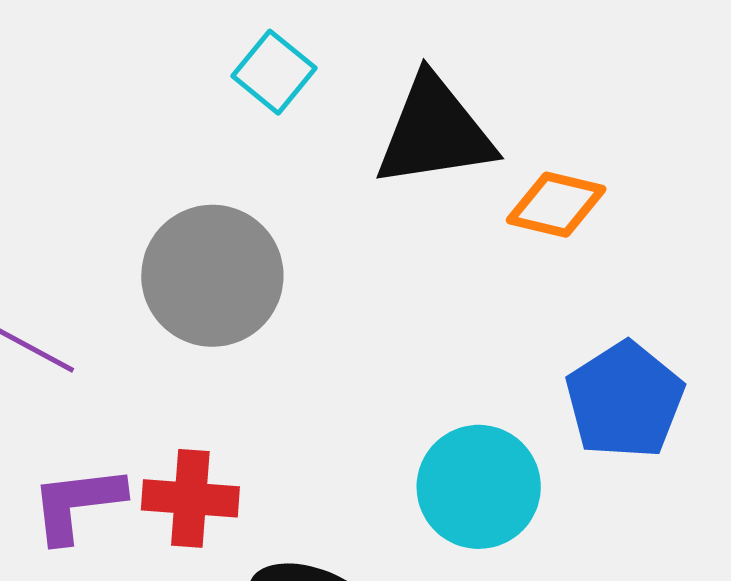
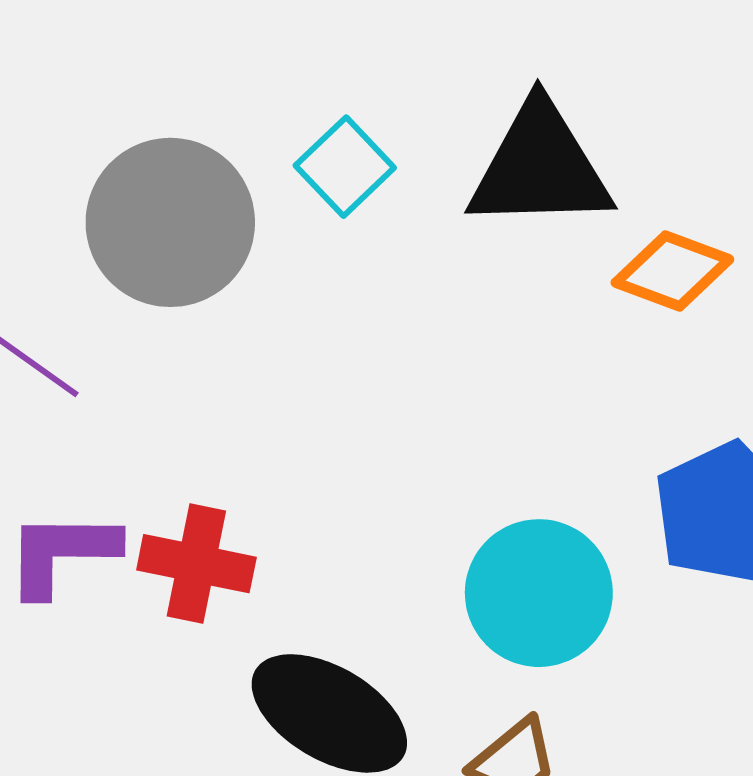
cyan square: (274, 72) -> (345, 167), moved
gray circle: (212, 276) -> (170, 222), moved

